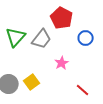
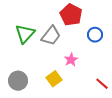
yellow square: (32, 82) -> (54, 79), moved
red line: (83, 90) -> (102, 84), moved

